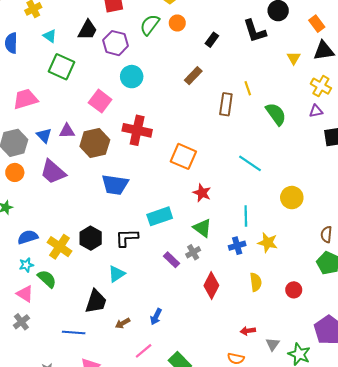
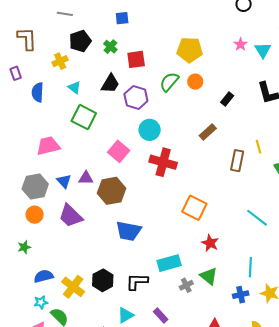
red cross: (137, 130) -> (163, 162), moved
gray cross: (193, 252) -> (186, 285), moved
purple rectangle: (172, 260) -> (161, 316), moved

